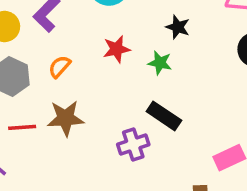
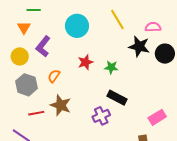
black star: (178, 27) -> (139, 46), moved, size x1.5
brown star: (66, 118) -> (61, 105), turned 30

